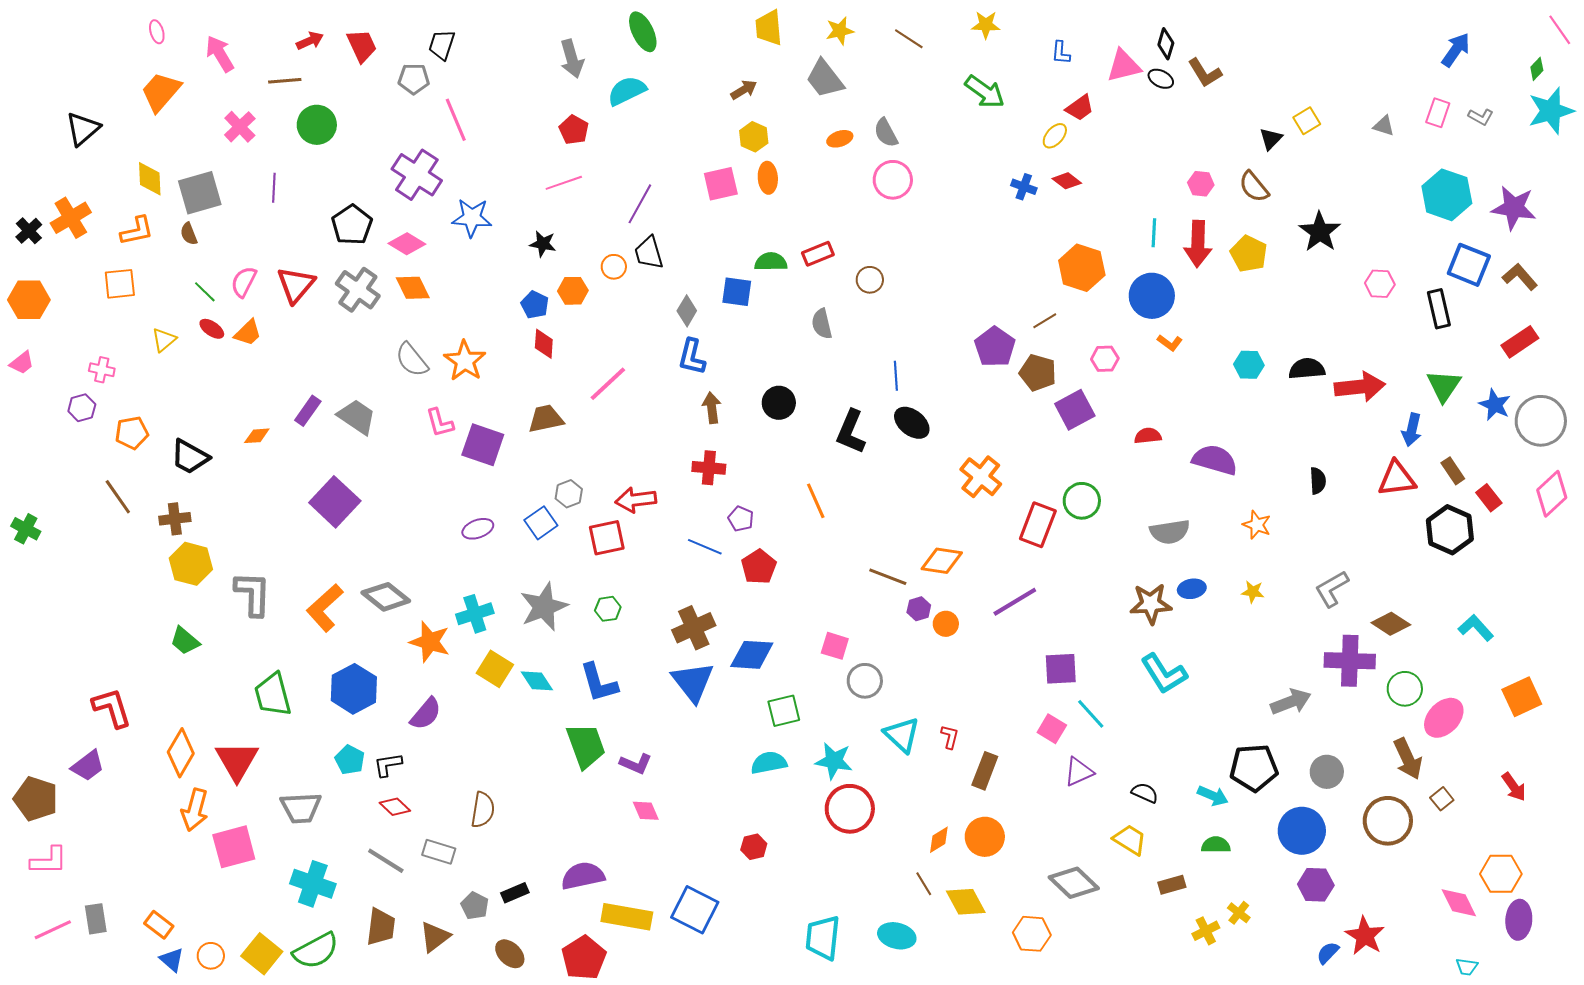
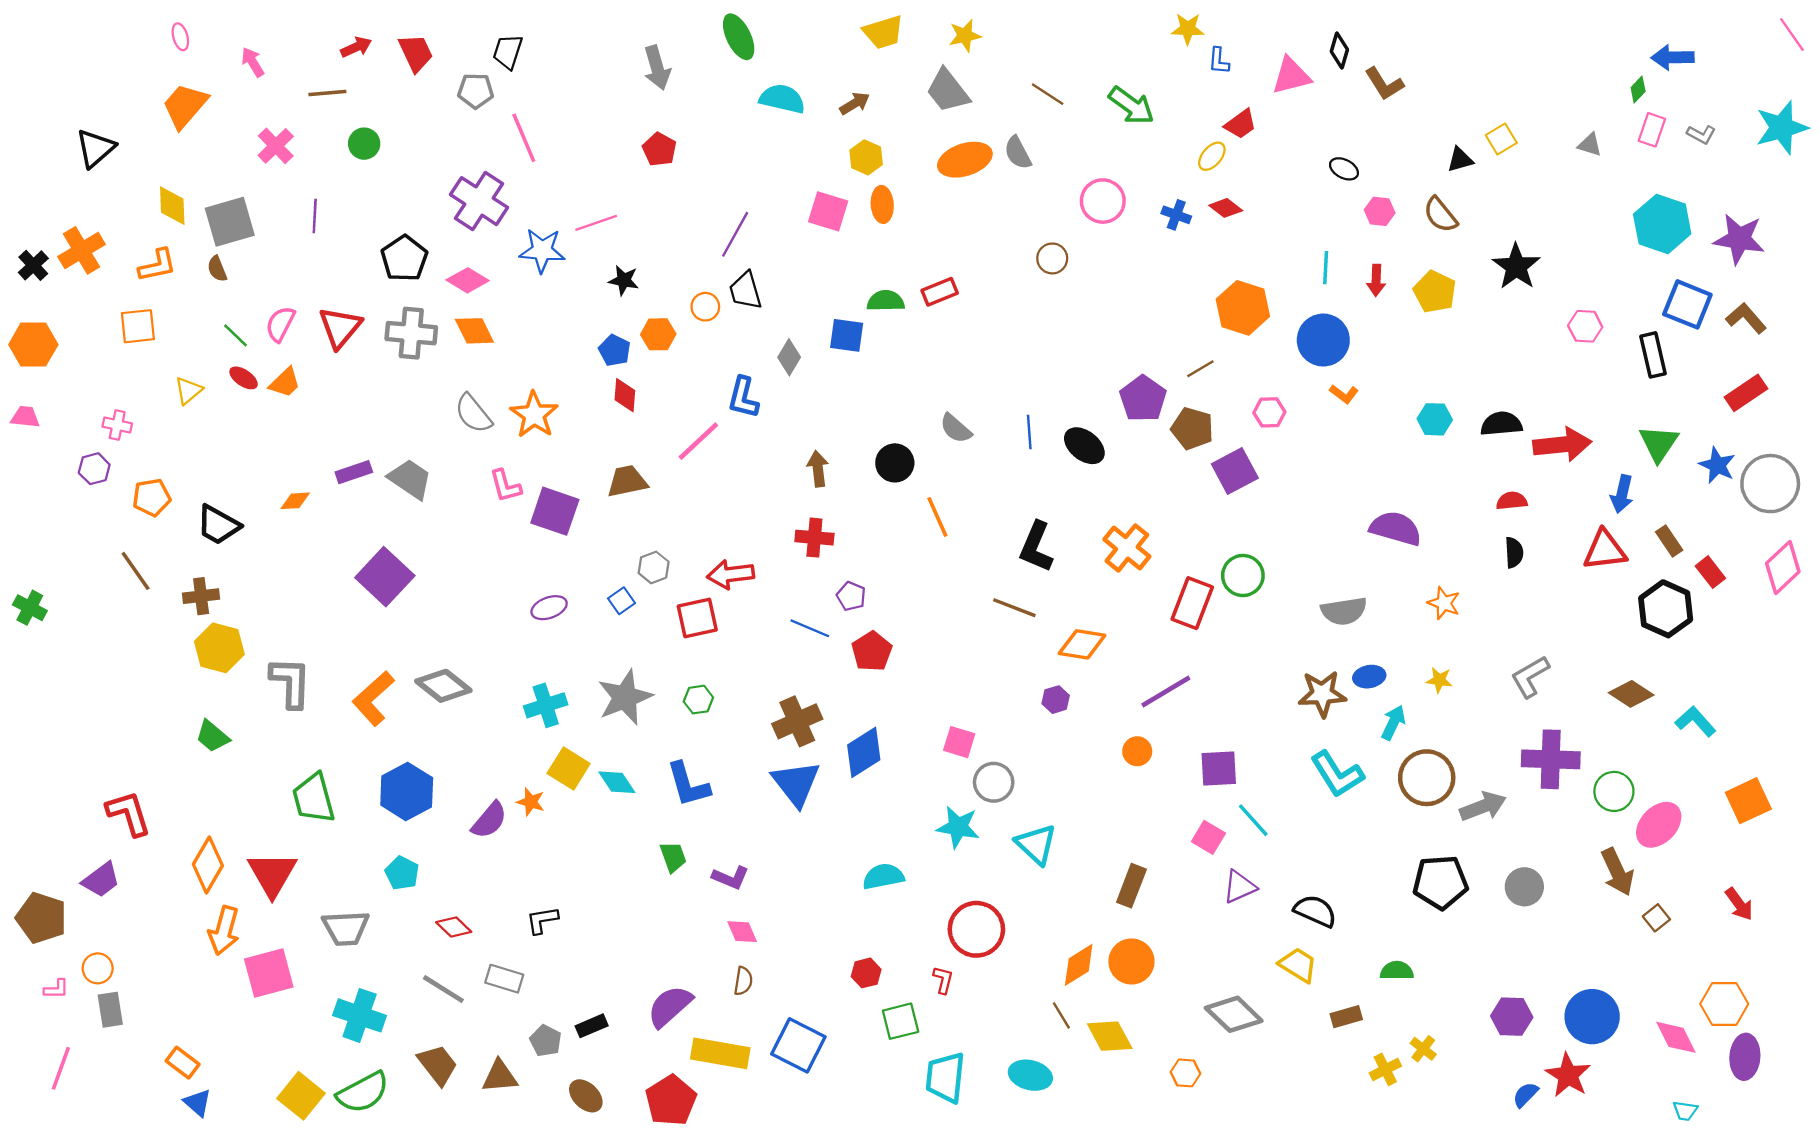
yellow star: (986, 25) -> (1188, 29), moved
yellow trapezoid: (769, 28) -> (883, 32), turned -102
brown line: (909, 39) -> (1048, 94), moved
blue arrow: (1456, 50) -> (1673, 57), turned -126
pink arrow: (220, 54) -> (253, 62), size x0.7
green diamond: (1537, 69) -> (1638, 90), moved
black ellipse: (1161, 79) -> (1344, 169), moved
cyan semicircle: (627, 91) -> (782, 99), moved, turned 39
green circle: (317, 125) -> (364, 144), size x0.7
orange ellipse: (840, 139) -> (965, 160), size x1.8
black triangle: (1271, 139) -> (1460, 160), turned 30
pink circle: (893, 180) -> (1103, 201), moved
pink line: (564, 183) -> (596, 223), moved
pink square: (721, 184) -> (828, 211), turned 30
red arrow: (1198, 244) -> (1376, 280), size x0.6
brown circle: (870, 280) -> (1052, 258), moved
gray cross: (358, 290) -> (411, 333), turned -30
gray semicircle: (822, 324) -> (956, 428), moved, turned -36
blue L-shape: (692, 357) -> (743, 397), moved
pink trapezoid: (22, 363) -> (25, 417), turned -136
purple rectangle: (308, 411) -> (354, 472), turned 36
black ellipse: (912, 423) -> (1084, 446), moved
black L-shape: (851, 432) -> (1036, 547), moved
red semicircle: (1148, 436) -> (1512, 501), moved
orange line: (816, 501) -> (937, 517), moved
blue square: (541, 523) -> (621, 601), size x0.7
brown line: (888, 577) -> (1014, 608), moved
orange circle: (946, 624) -> (1137, 751), moved
brown diamond: (1391, 624) -> (1631, 694), moved
orange star: (430, 642) -> (531, 802), moved, size x0.6
blue diamond: (752, 655) -> (864, 752), turned -36
green square: (784, 711) -> (901, 1021), moved
red L-shape: (950, 737) -> (943, 980), moved
green trapezoid: (586, 746) -> (673, 857), size x0.6
cyan star: (834, 761) -> (958, 827), moved
black L-shape: (388, 765) -> (542, 920), moved
black semicircle: (1145, 793) -> (1315, 911), size x1.4
cyan arrow: (1213, 796) -> (1393, 723), moved, turned -88
brown semicircle: (483, 810) -> (743, 981), moved, size x0.7
brown circle: (1388, 821) -> (1427, 778), moved
blue circle: (1302, 831) -> (1592, 1017), moved
orange diamond: (939, 840) -> (1079, 965), size x1.4
pink L-shape: (49, 861) -> (56, 989), size x0.6
purple semicircle: (583, 876) -> (670, 1006), turned -30
gray rectangle: (96, 919) -> (110, 1010), moved
brown trapezoid: (381, 927) -> (438, 1065), turned -45
pink line: (53, 930) -> (61, 1068), turned -45
orange hexagon: (1032, 934) -> (1185, 1073), size x0.7
brown triangle: (435, 937) -> (500, 1076), turned 32
orange circle: (211, 956) -> (98, 968), moved

